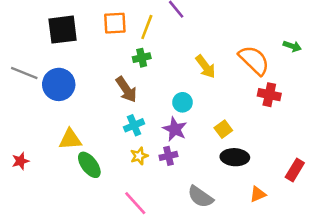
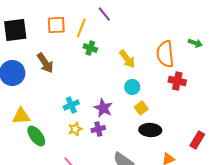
green cross: (142, 58) -> (90, 48), moved, turned 32
orange semicircle: (254, 60) -> (165, 54), turned -140
brown arrow: (126, 90) -> (45, 63), moved
cyan circle: (183, 102) -> (132, 87), moved

